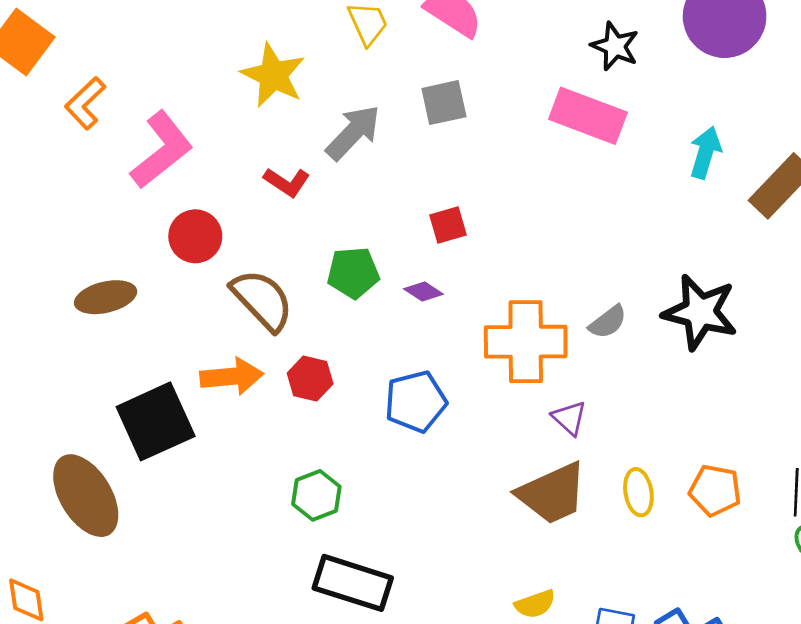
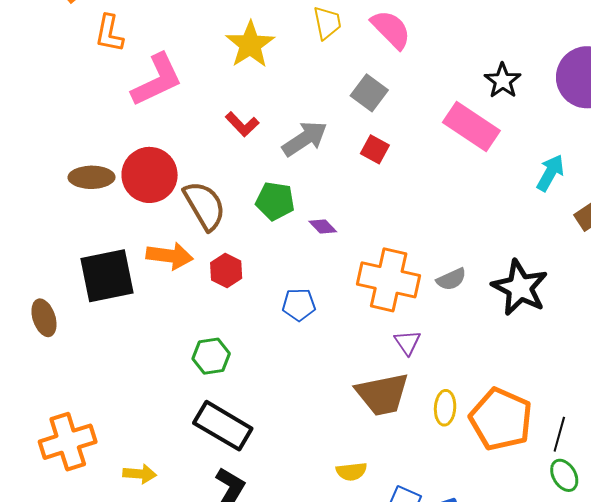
orange L-shape: (85, 103) -> (109, 33), turned -48
gray square: (444, 103) -> (369, 93), turned 36
gray arrow: (353, 132) -> (305, 139), moved
red square: (448, 225) -> (375, 149), moved, turned 32
red circle: (195, 236) -> (150, 175), moved, size x1.4
blue pentagon: (416, 401) -> (299, 305), size x0.7
orange pentagon: (715, 490) -> (501, 419), size x1.6
brown ellipse: (86, 496) -> (44, 318), size x0.6

